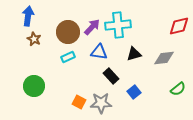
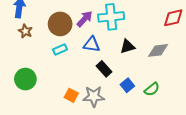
green semicircle: (178, 89) -> (152, 89), moved

